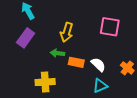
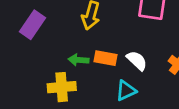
green arrow: (57, 53) -> (78, 60), moved
cyan triangle: (100, 86) -> (126, 91), moved

